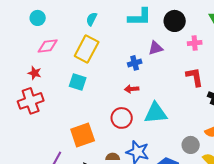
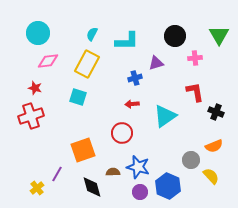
cyan L-shape: (140, 17) -> (127, 41), moved
cyan circle: (38, 18) -> (38, 33), size x1.5
cyan triangle: (156, 113) -> (165, 116), moved, turned -30

